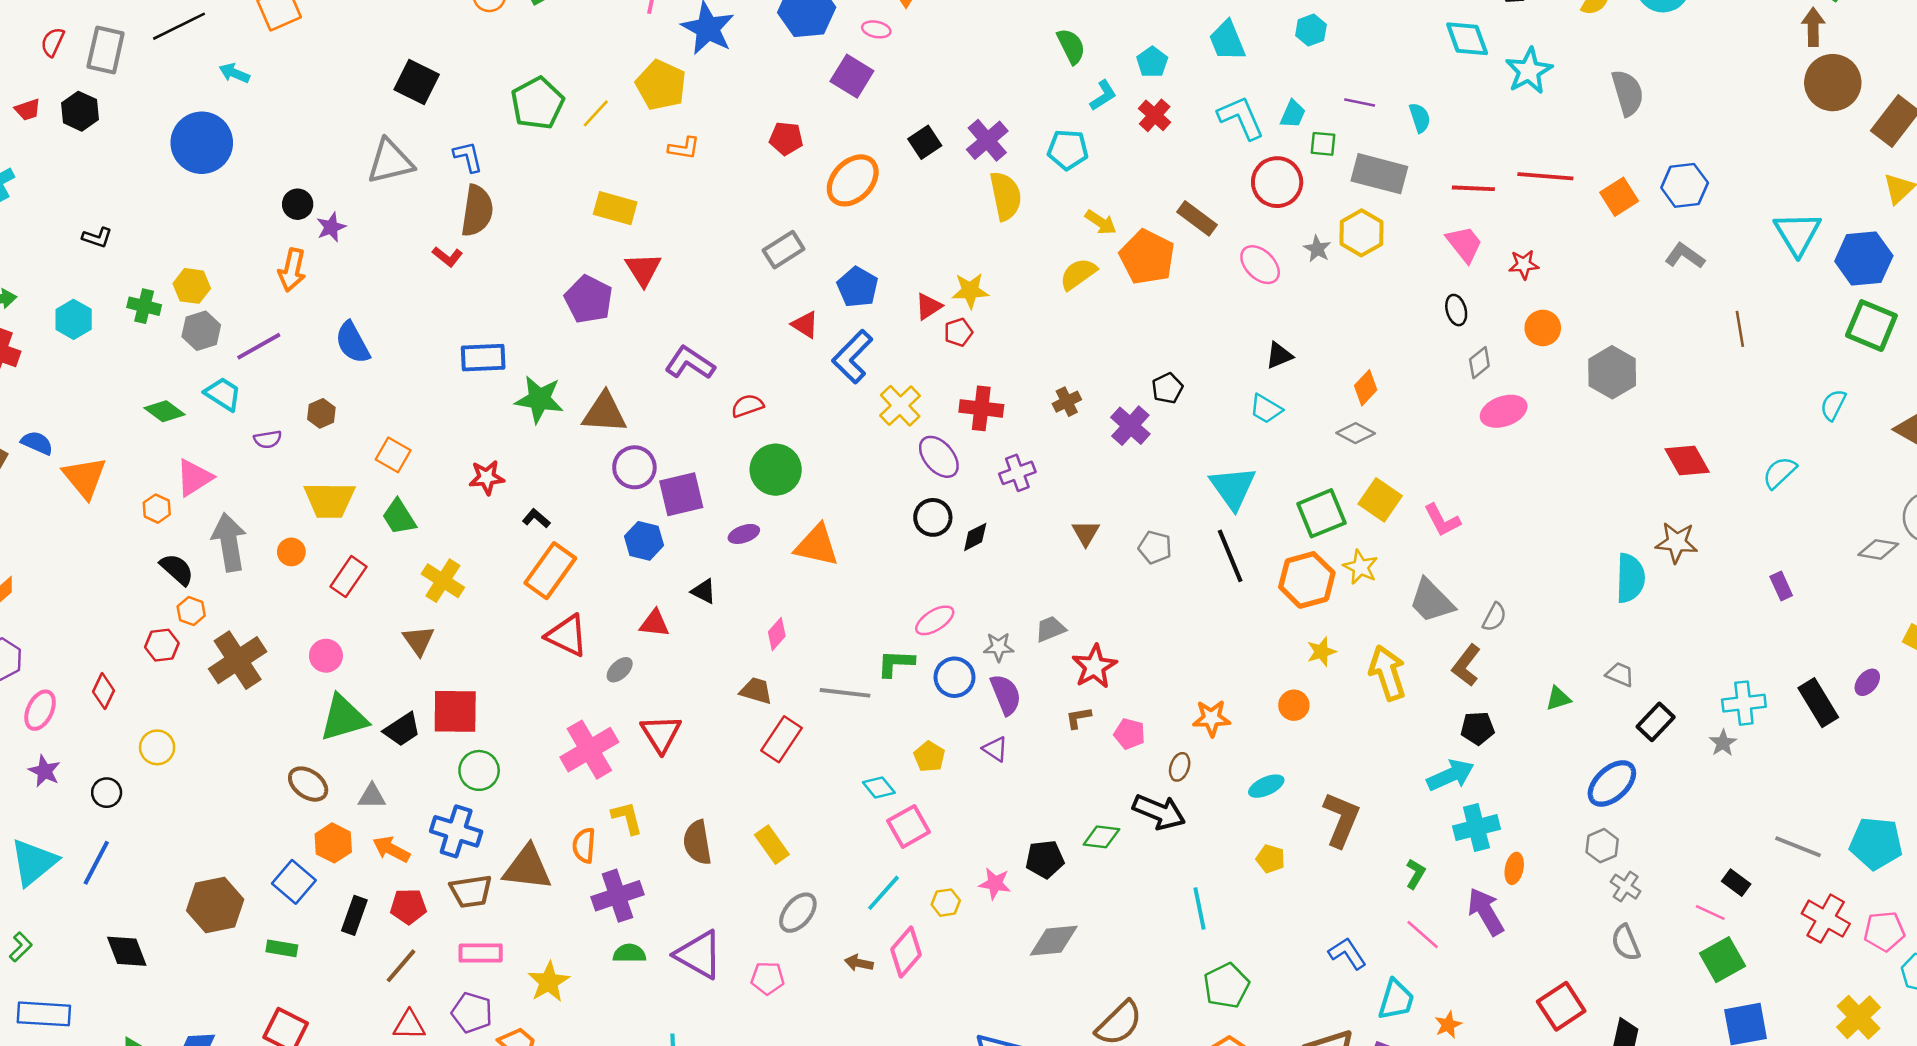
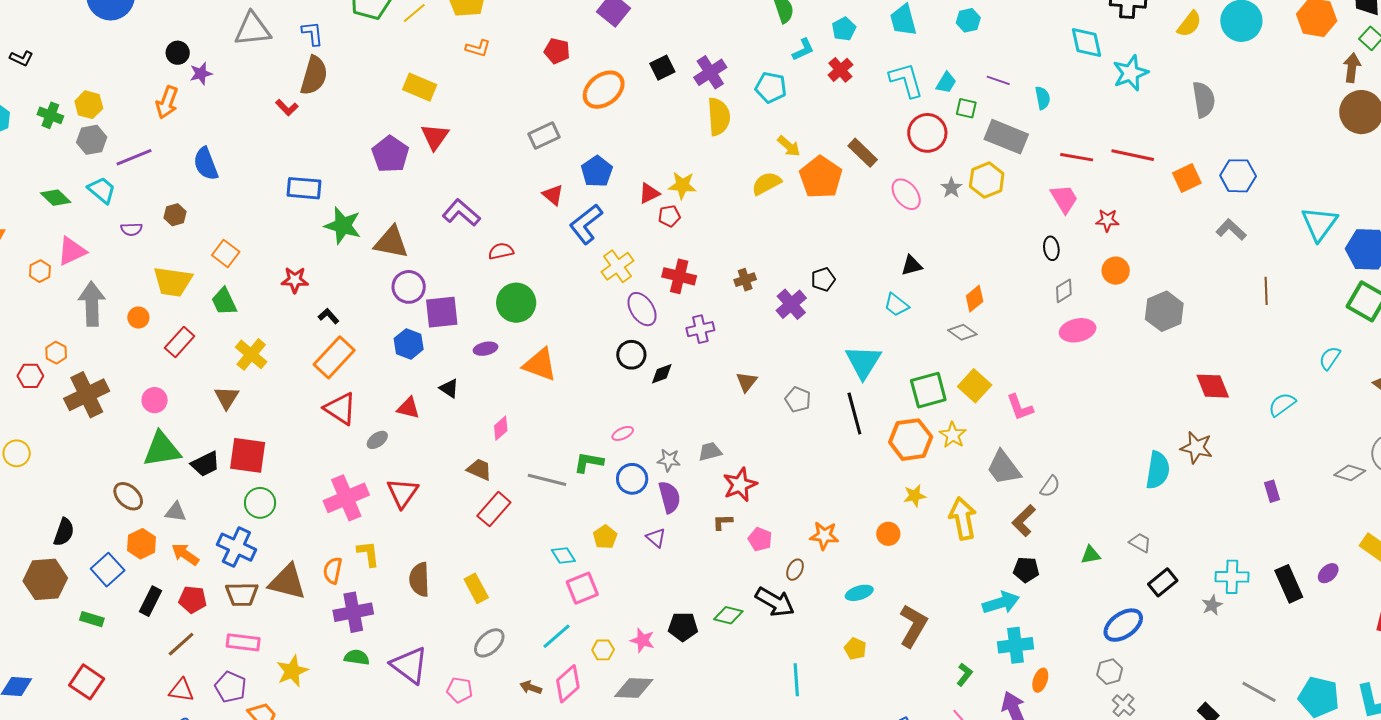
black semicircle: (177, 569) -> (64, 532), moved, turned 60
pink ellipse: (935, 620) -> (623, 433), size x0.7
gray diamond: (1054, 941) -> (634, 688), moved

